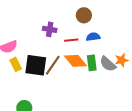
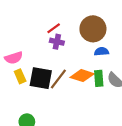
brown circle: (84, 15) -> (93, 29), size x1.6
red line: (71, 40) -> (54, 28), moved, turned -32
orange diamond: (76, 61) -> (82, 76), turned -35

